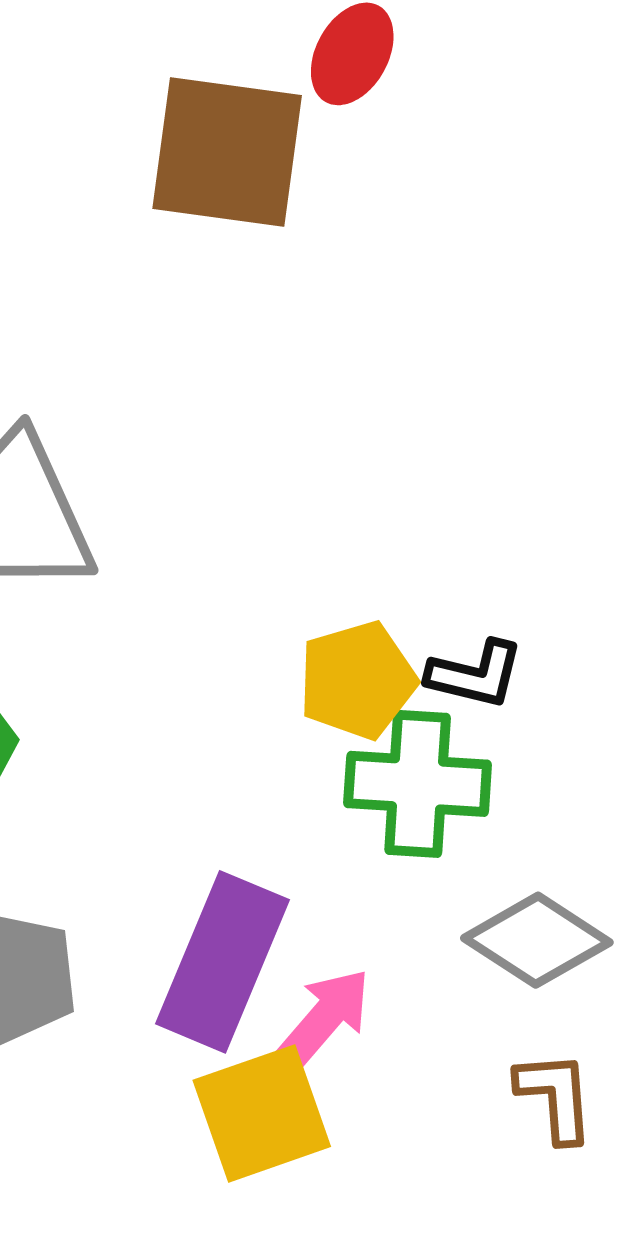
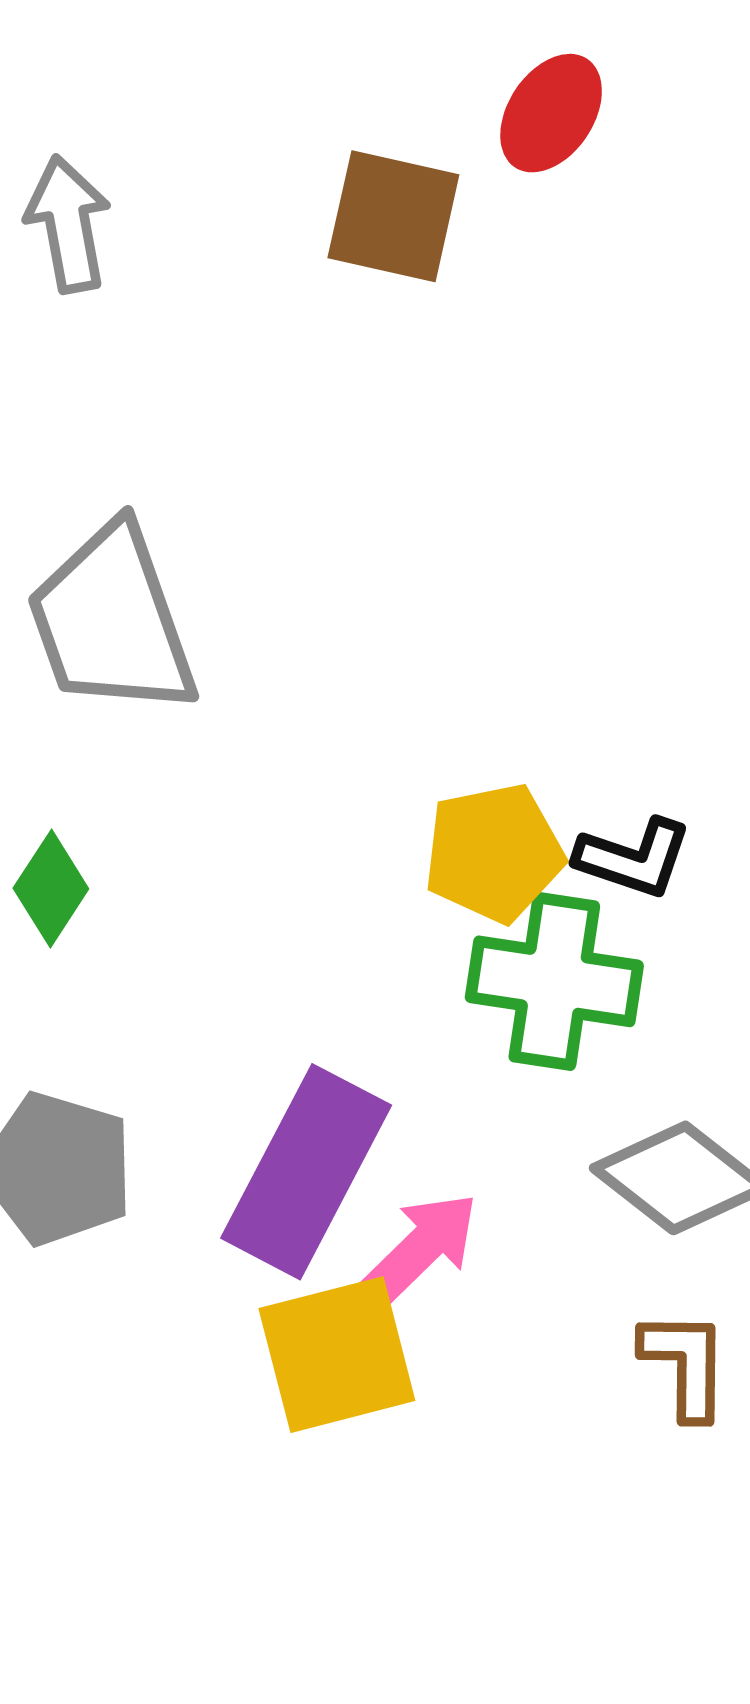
brown square: (227, 152) -> (393, 216), size x0.7

